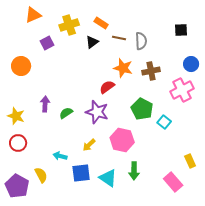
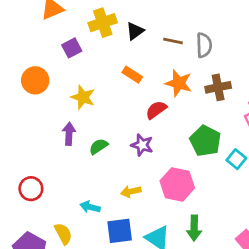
orange rectangle: (101, 23) -> (132, 75), moved
black triangle: (92, 42) -> (135, 31), moved
purple star: (97, 112) -> (142, 145), size x0.7
yellow star: (16, 116) -> (83, 97), moved
yellow arrow: (89, 145) -> (131, 191), turned 32

